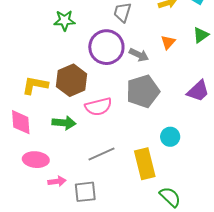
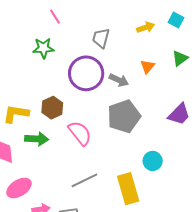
brown hexagon: (72, 80) -> (52, 108), size x0.7
pink semicircle: (98, 107) -> (80, 133), turned -112
green arrow: (64, 123) -> (37, 139), moved
pink ellipse: (36, 160) -> (19, 188), turned -35

